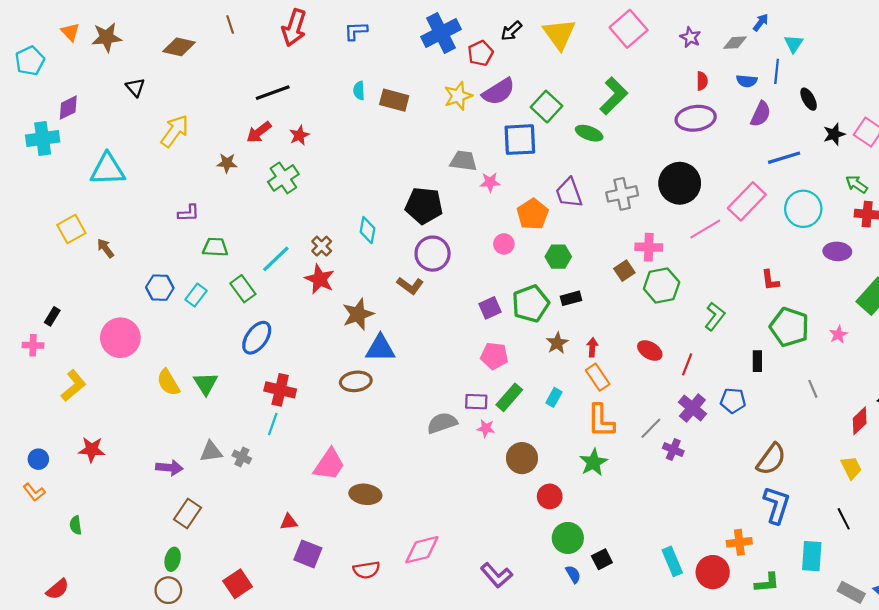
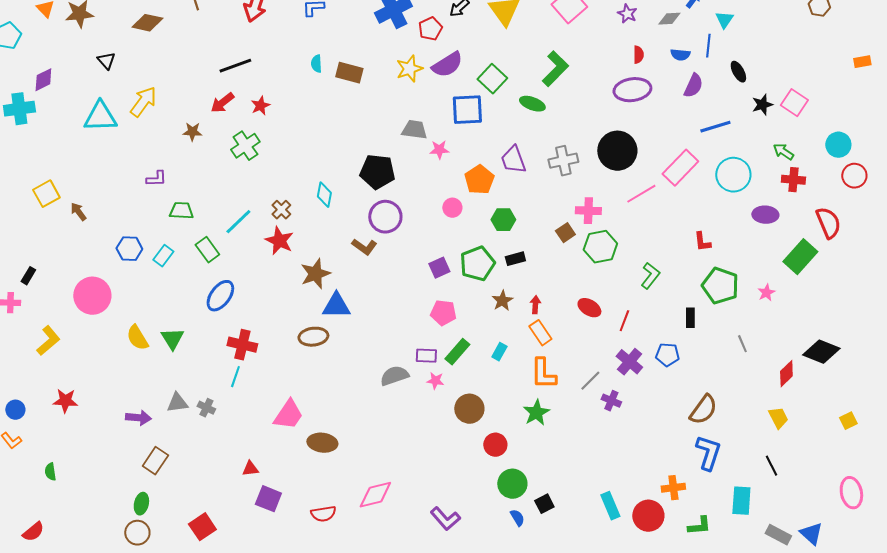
cyan triangle: (108, 169) -> (100, 117), moved

